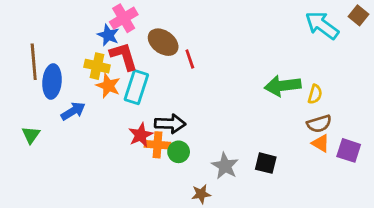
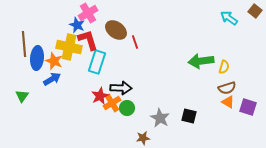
cyan arrow: (322, 25) -> (229, 18), size x0.7
yellow cross: (97, 66) -> (69, 47), size x1.4
orange star: (108, 86) -> (54, 61), moved
orange cross: (157, 145) -> (112, 103), turned -36

